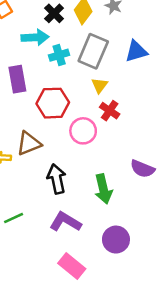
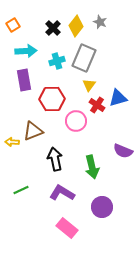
cyan arrow: (35, 37) -> (26, 51), moved
blue triangle: (136, 51) -> (118, 98), moved

